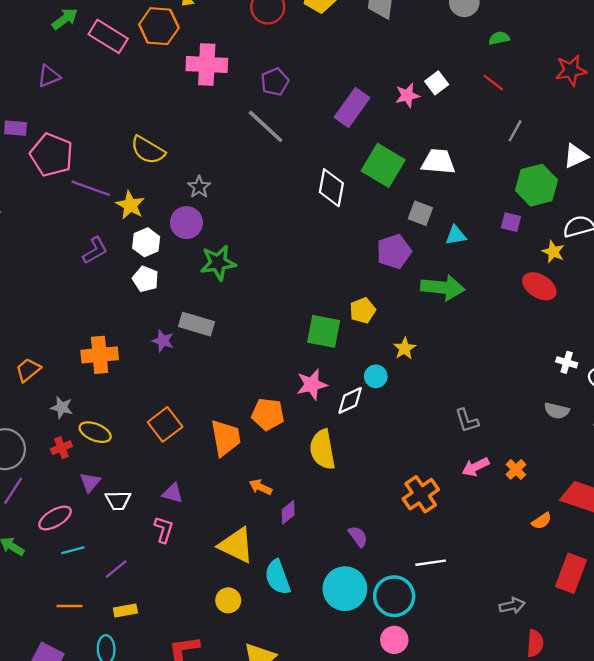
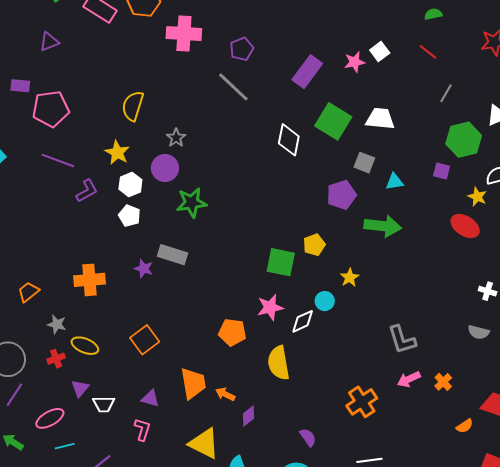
yellow semicircle: (148, 150) -> (133, 106), turned 76
pink pentagon: (52, 155) -> (51, 109), turned -30
purple line: (91, 188) -> (58, 160), moved
gray L-shape: (467, 421) -> (402, 340), size x1.4
orange trapezoid: (226, 438) -> (193, 383), moved

